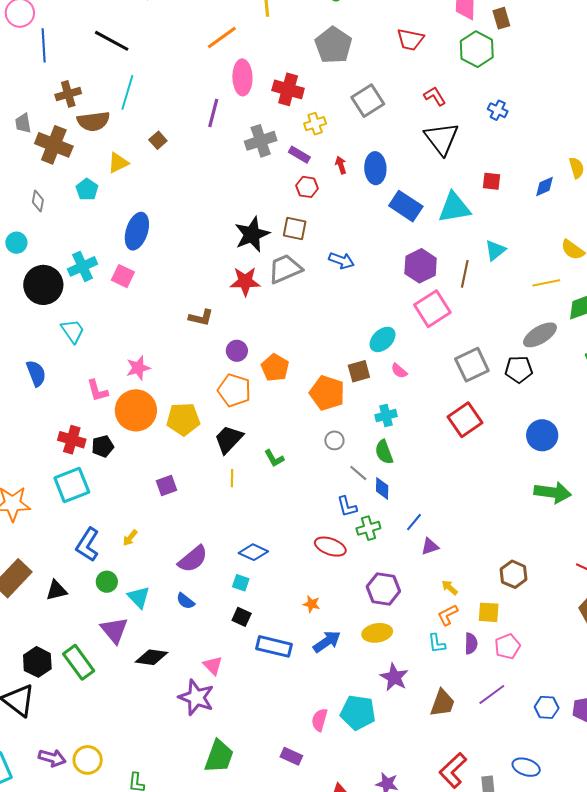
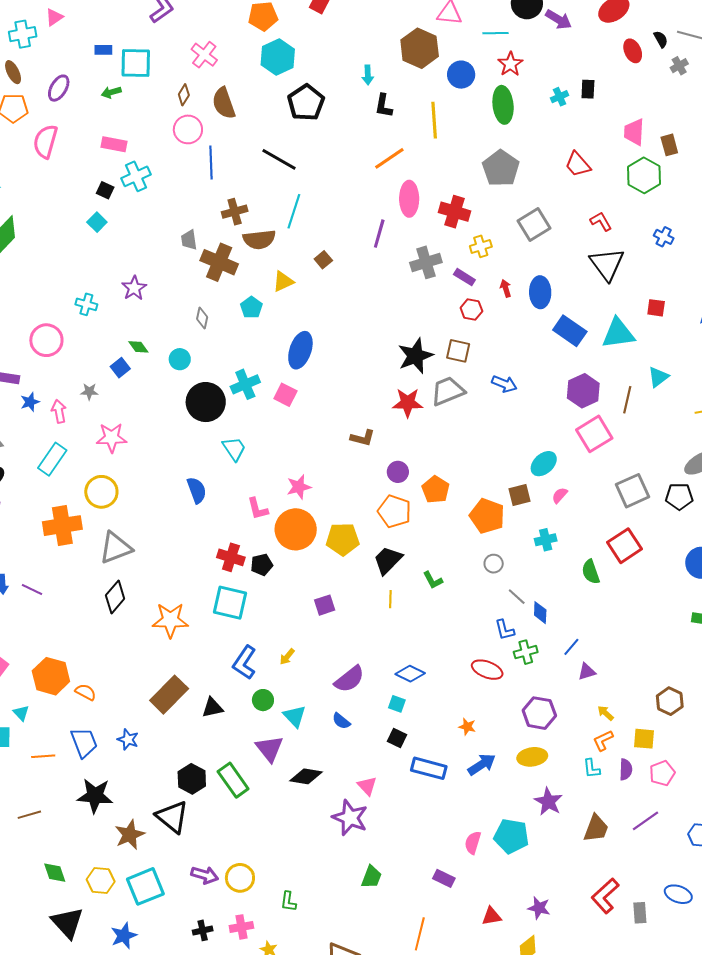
red trapezoid: (410, 40) -> (578, 164), turned 36
pink semicircle: (399, 371) -> (560, 495), turned 90
green semicircle: (384, 452) -> (591, 572), moved
cyan square: (72, 485) -> (230, 603), turned 33
green trapezoid: (219, 756) -> (371, 877), size x0.7

